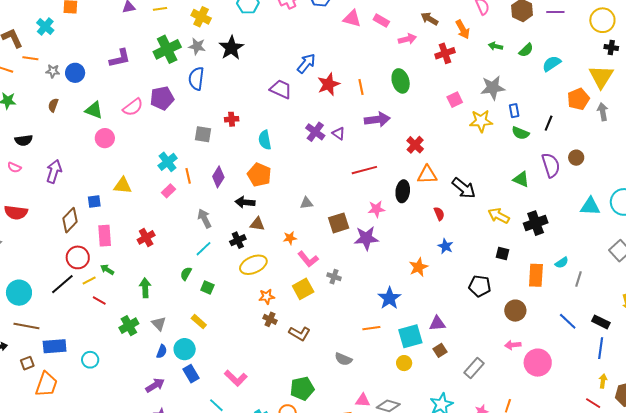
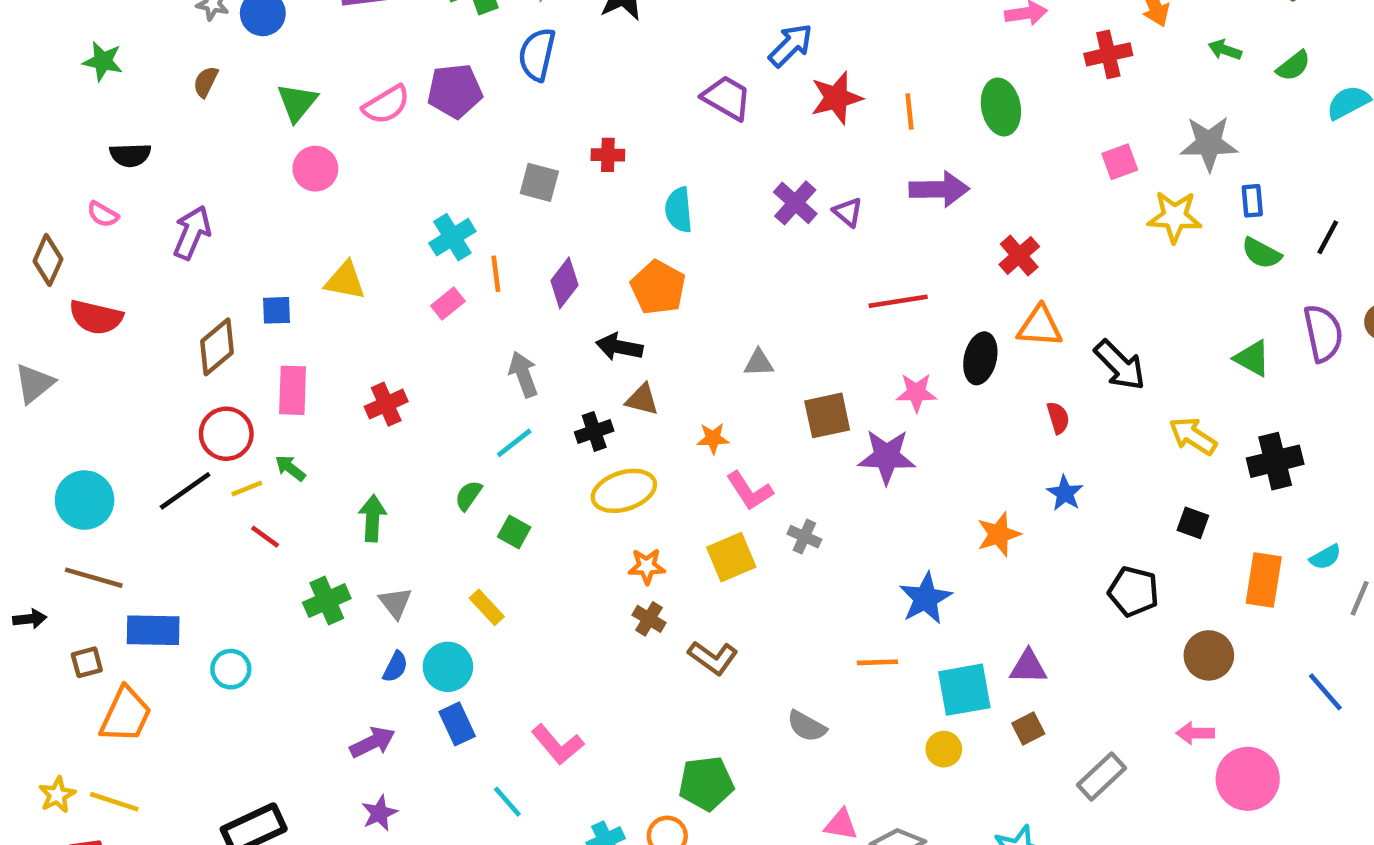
green triangle: (94, 110) -> (297, 102), turned 42

